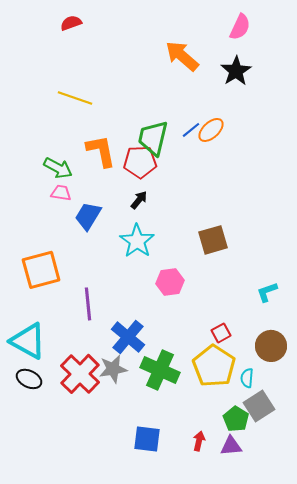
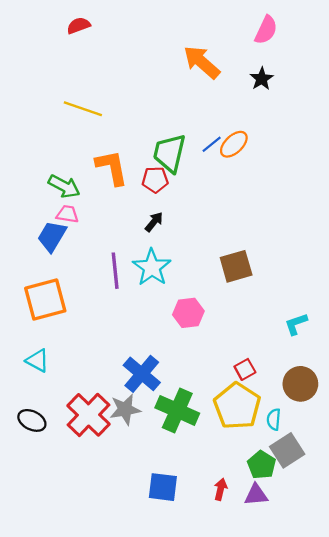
black star: (236, 71) -> (262, 79), size x0.7
red pentagon: (140, 162) -> (155, 180), size x0.7
blue trapezoid: (88, 216) -> (52, 236), moved
purple line: (88, 304) -> (115, 271), moved
cyan triangle: (28, 341) -> (37, 361), moved, size x0.6

